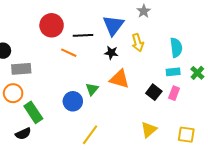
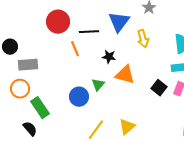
orange line: (69, 53) -> (75, 49), turned 42
black star: (111, 53) -> (109, 57), moved
yellow triangle: (149, 130) -> (127, 127), moved
black semicircle: (23, 134) -> (30, 129), turned -105

